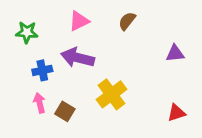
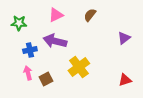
purple triangle: (175, 53) -> (124, 38), turned -32
brown square: (65, 111) -> (46, 79), turned 32

